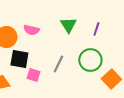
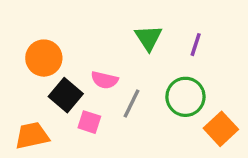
pink semicircle: (31, 30) -> (105, 80), moved
black square: (19, 59) -> (66, 95), turned 30

